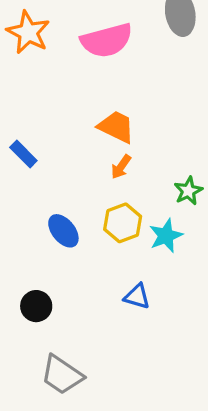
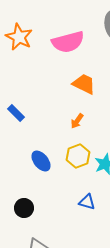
orange trapezoid: (116, 127) -> (84, 84), moved

